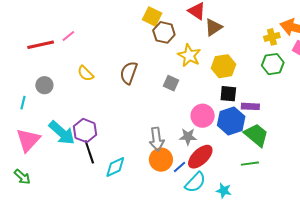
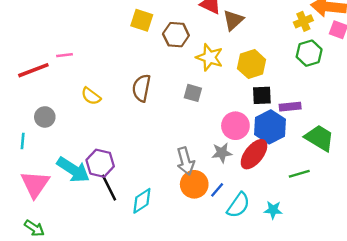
yellow square: (152, 16) -> (142, 20), moved
pink line: (68, 36) -> (64, 55), turned 40
green trapezoid: (256, 135) -> (319, 138), moved
red ellipse: (200, 157) -> (254, 154), moved

